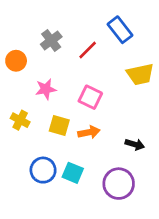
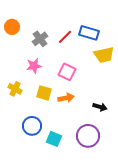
blue rectangle: (120, 30) -> (89, 33), moved, turned -36
gray cross: (51, 40) -> (40, 39), moved
orange circle: (16, 61) -> (12, 27), moved
cyan square: (73, 173) -> (54, 139), moved

